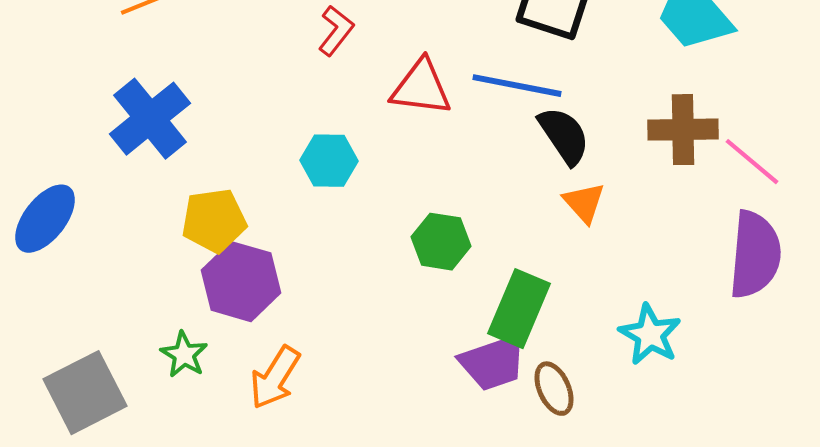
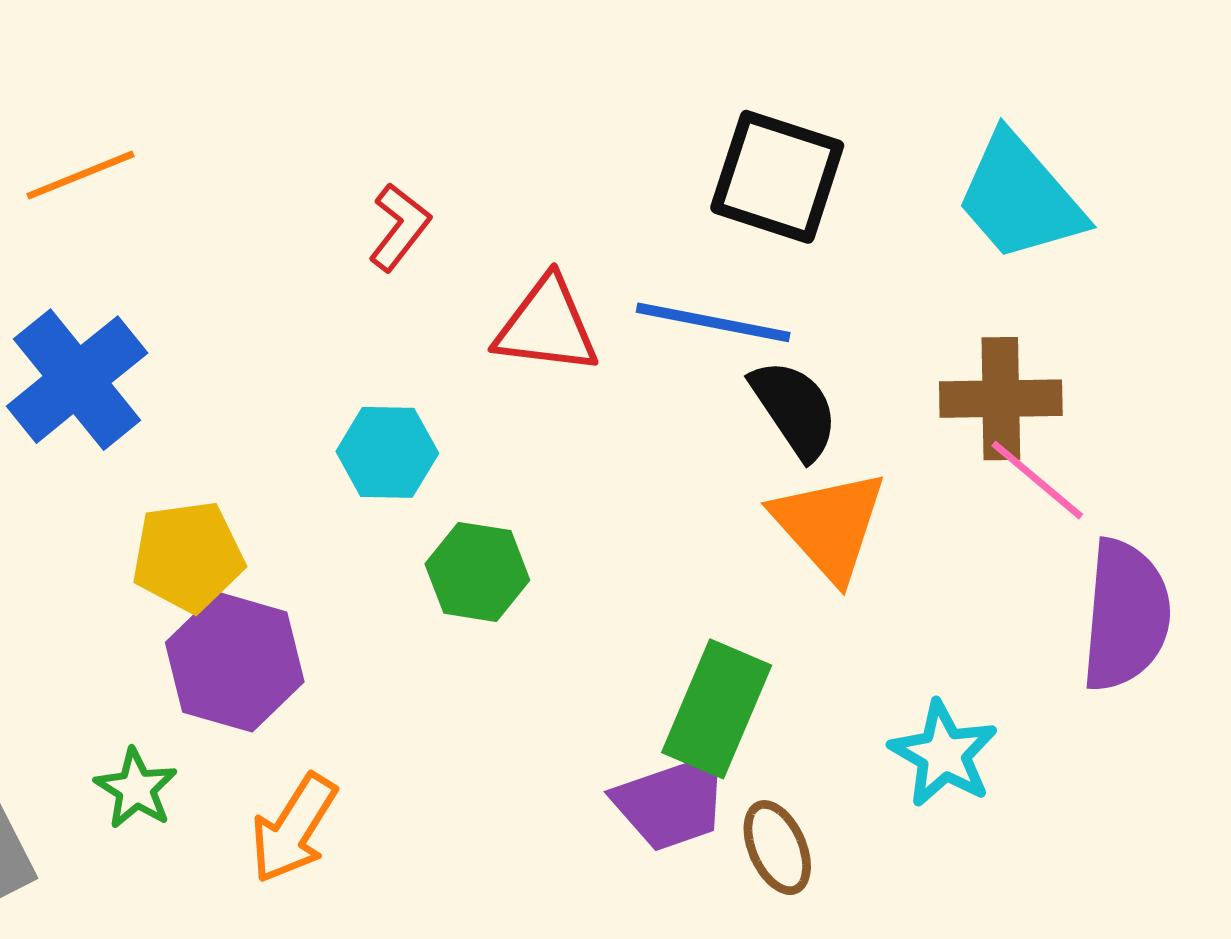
pink line: (752, 162) -> (1037, 480), moved
orange triangle: (584, 203) -> (829, 525), size x1.6
green hexagon: (441, 242) -> (477, 572), moved

